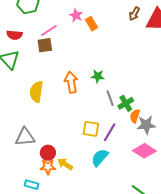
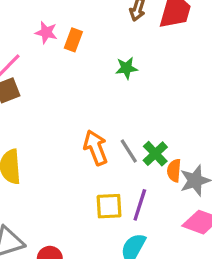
orange rectangle: (92, 24) -> (73, 40), turned 64
green star: (98, 76) -> (126, 68), moved
orange arrow: (71, 82) -> (96, 148), moved

